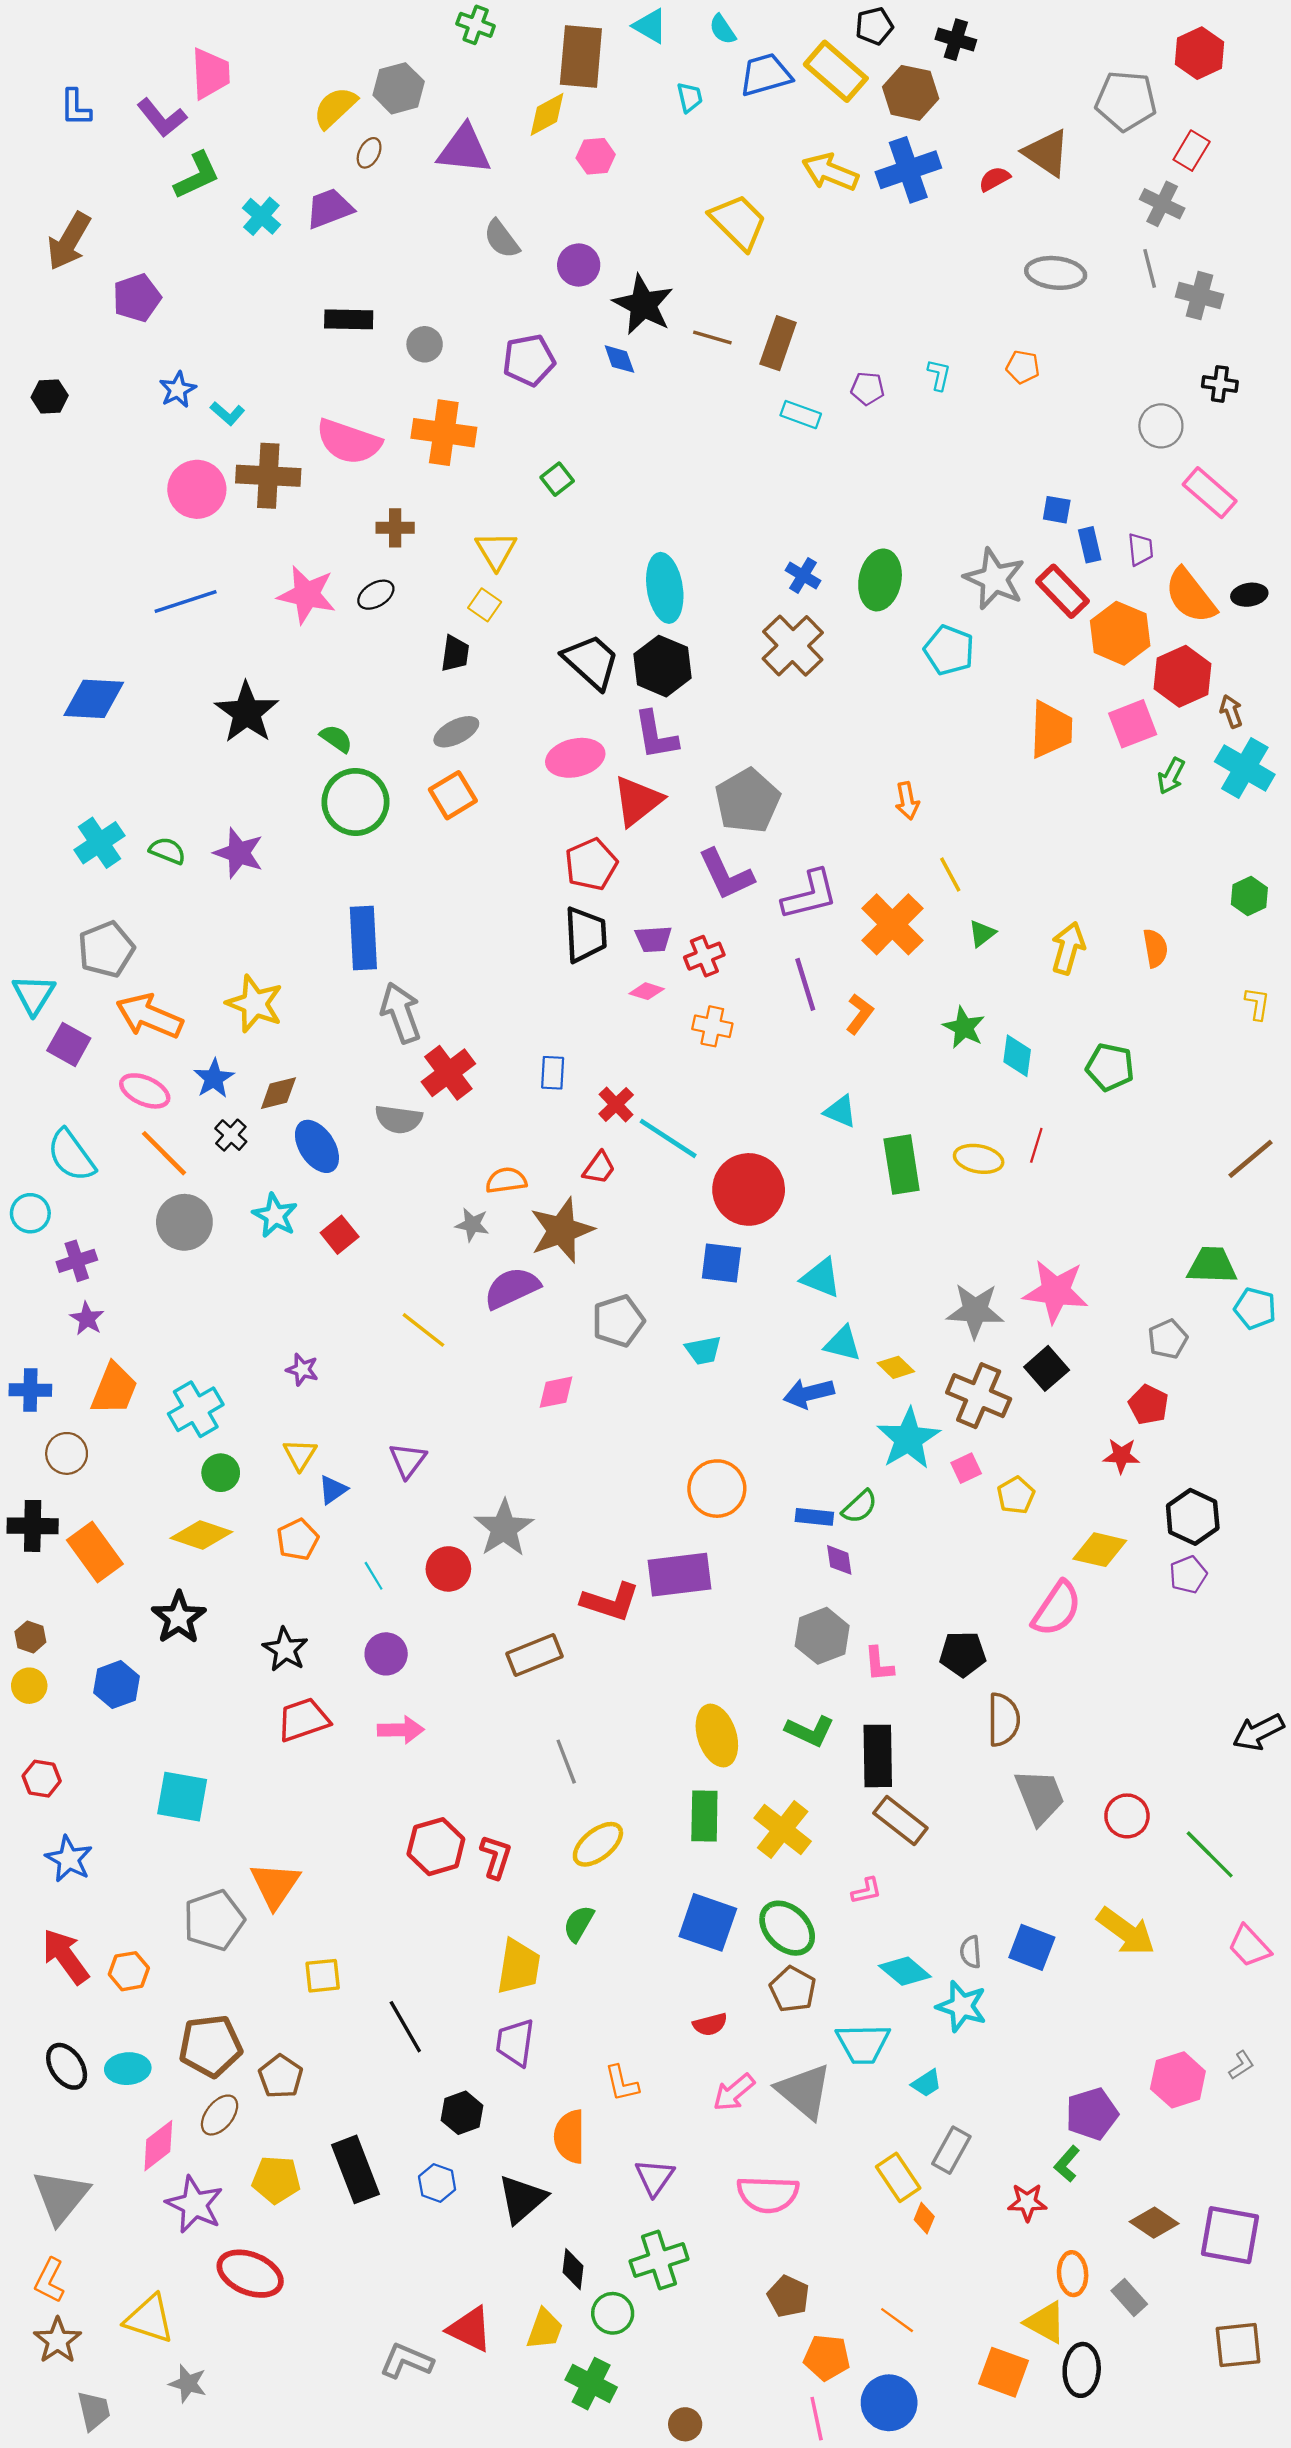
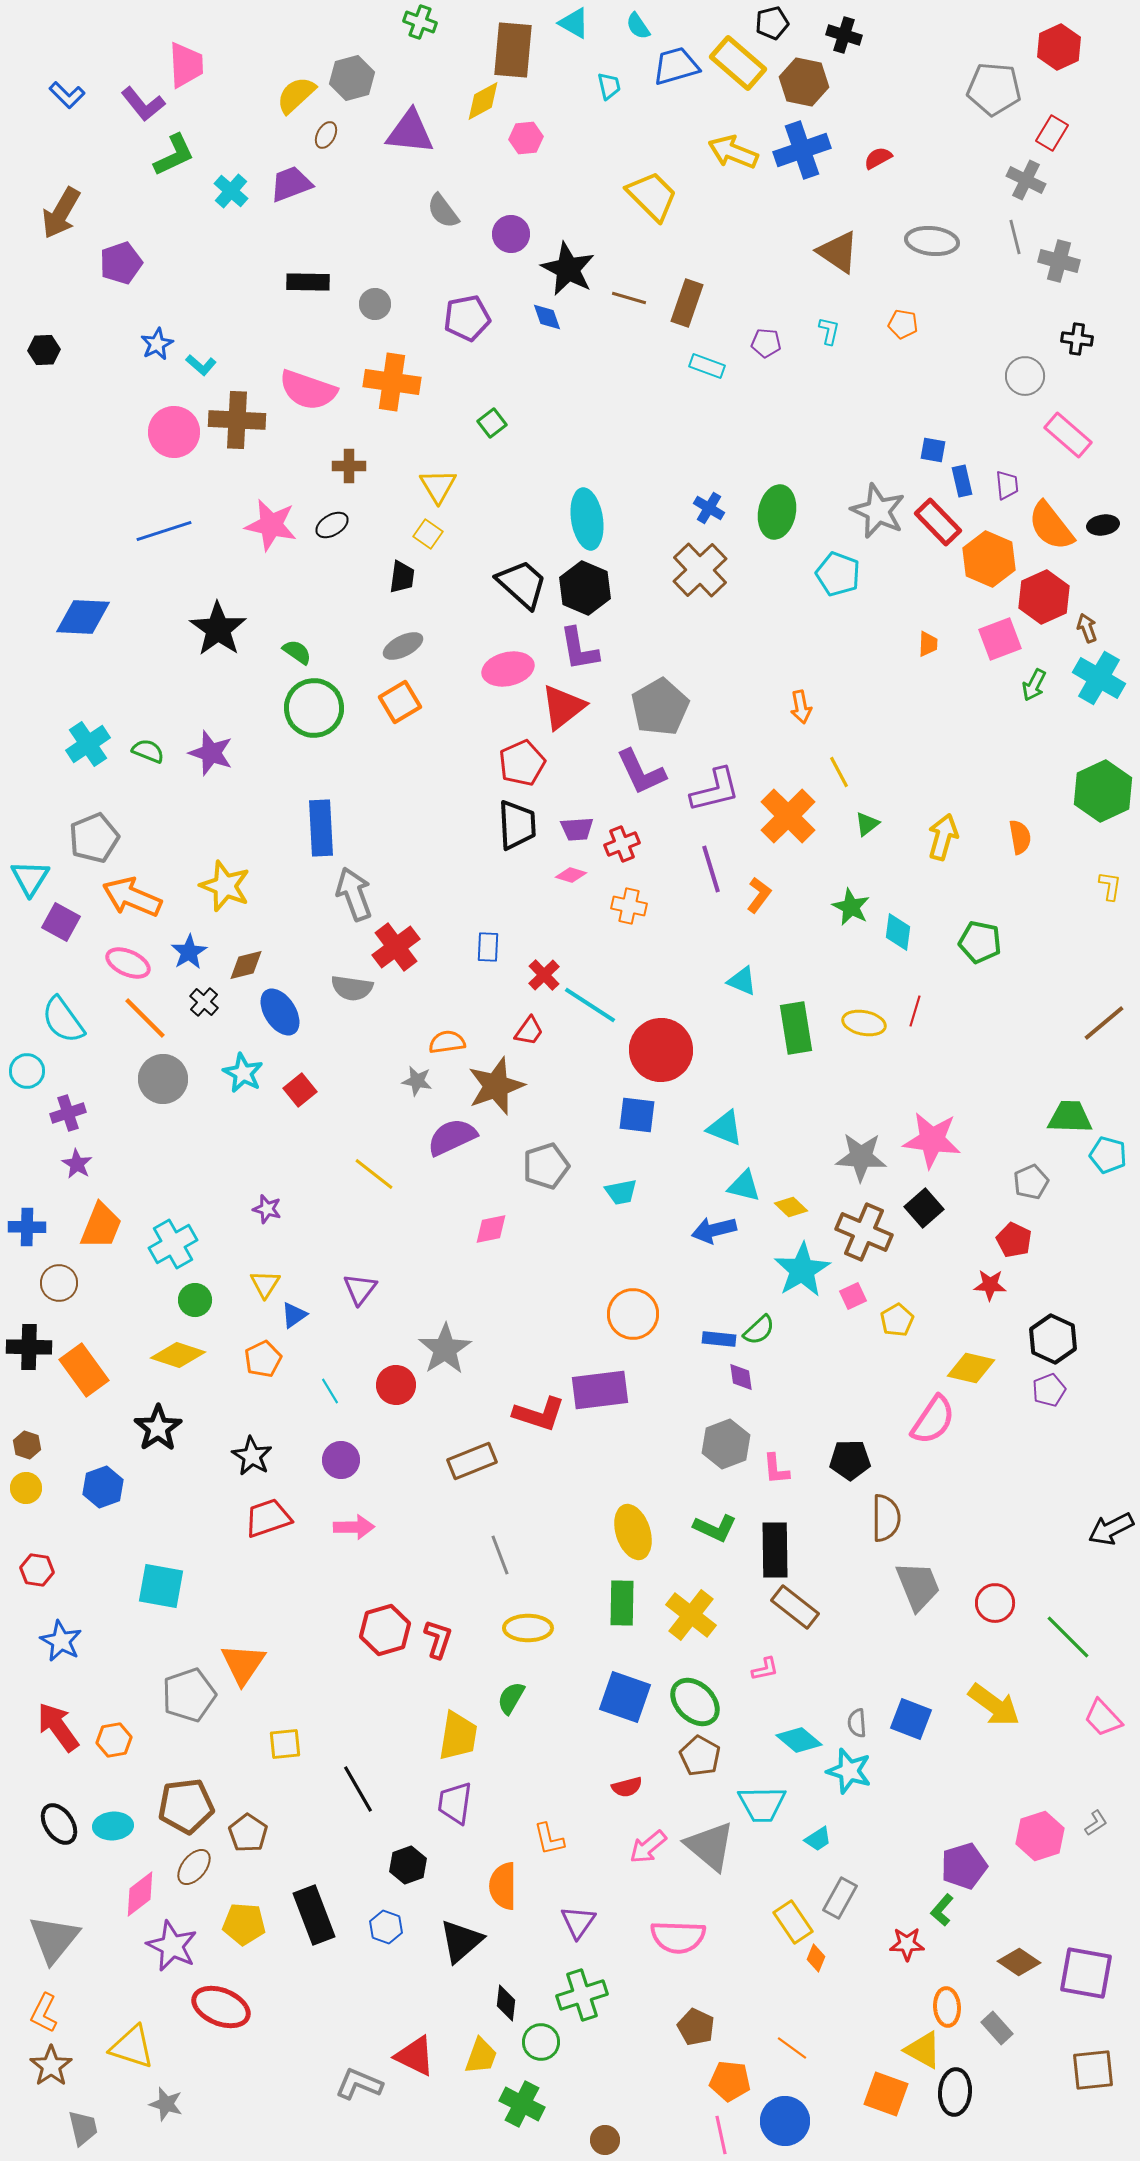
blue L-shape: (76, 108) -> (67, 95), turned -45
brown triangle: (1047, 153) -> (838, 252), moved
orange trapezoid: (1051, 729) -> (928, 644), size x0.5
green hexagon: (1249, 896) -> (1103, 791), size x1.8
yellow ellipse: (598, 1844) -> (528, 1628), turned 39

